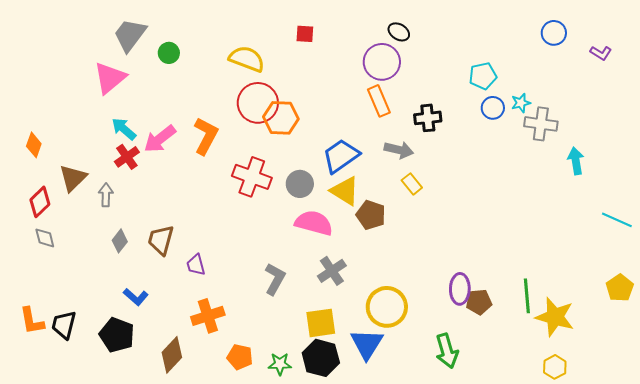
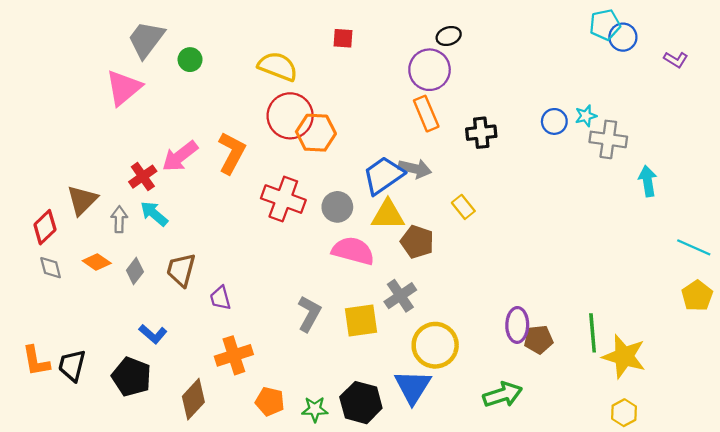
black ellipse: (399, 32) -> (449, 36), turned -50
cyan pentagon: (483, 76) -> (605, 25), moved
cyan arrow: (124, 129) -> (154, 214), moved
orange diamond: (34, 145) -> (97, 262), moved, turned -75
gray arrow: (399, 150) -> (415, 169), moved
yellow triangle: (345, 191) -> (388, 215), turned -32
gray cross: (332, 271) -> (400, 296), moved
yellow pentagon: (620, 288) -> (697, 296), moved
yellow square: (321, 323) -> (361, 320), moved
green arrow: (447, 351) -> (503, 395), turned -92

